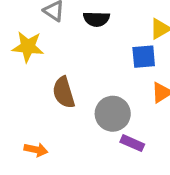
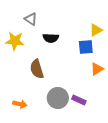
black semicircle: (96, 19) -> (51, 38), moved
gray circle: (113, 114) -> (58, 98), moved

